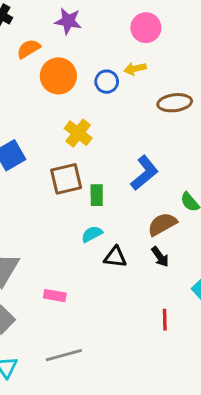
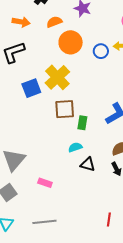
yellow cross: (78, 133) -> (57, 77), moved, size x1.4
red line: (165, 320) -> (109, 220), moved

